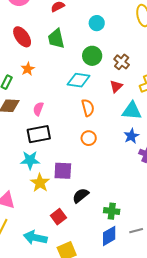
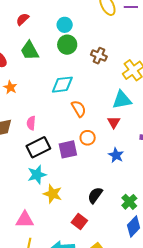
green circle: (92, 56) -> (67, 45), moved
red triangle: (116, 86) -> (114, 122), moved
blue star: (131, 136) -> (116, 155), moved
purple square: (63, 171) -> (68, 149), moved
green cross: (112, 211) -> (129, 202), turned -35

